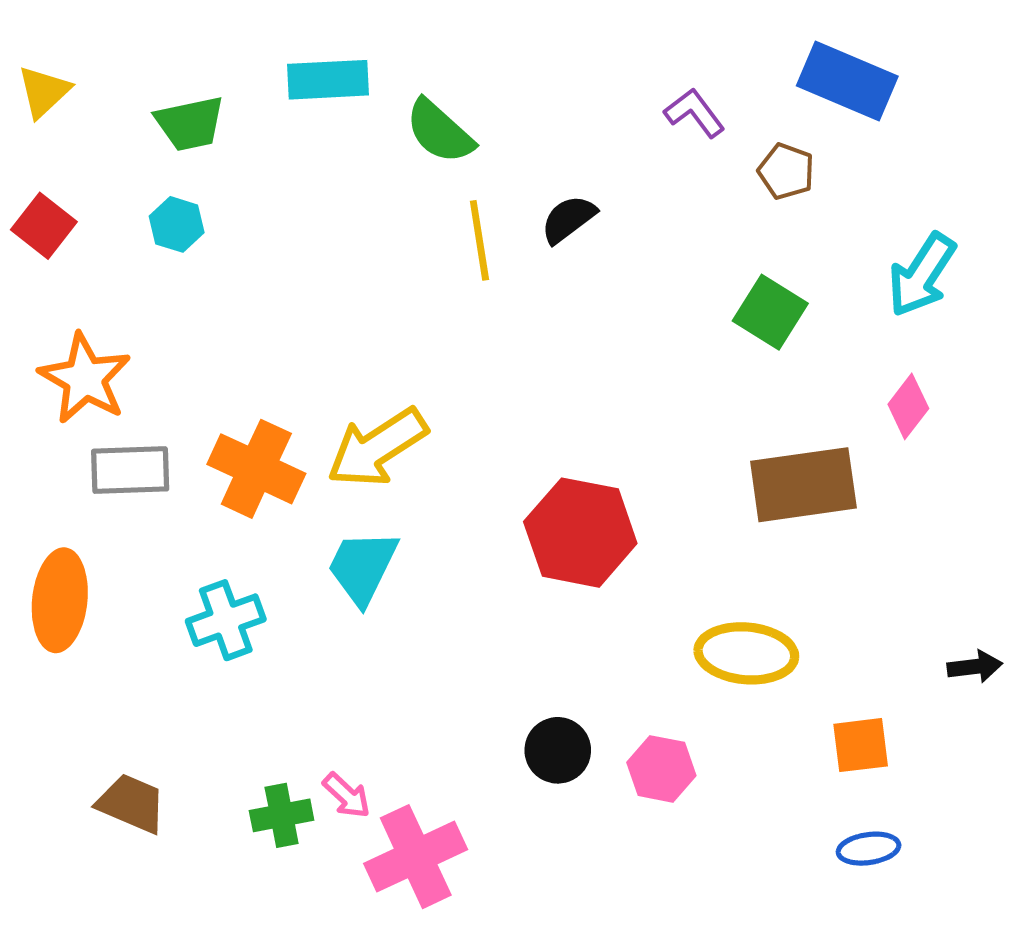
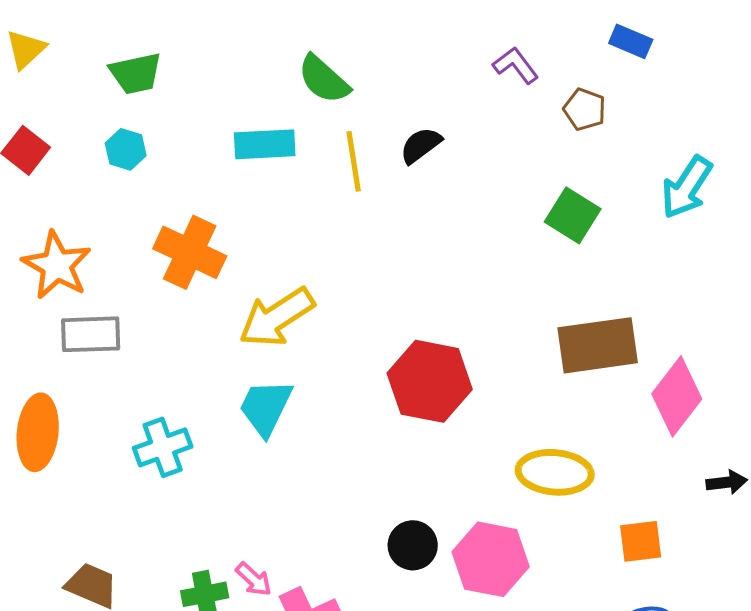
cyan rectangle: (328, 80) -> (265, 144), moved
blue rectangle: (847, 81) -> (631, 41), size x0.6
pink diamond: (908, 406) -> (677, 396), moved, size x1.6
orange cross: (256, 469) -> (190, 252), moved
pink hexagon: (661, 769) -> (491, 559), size x1.5

